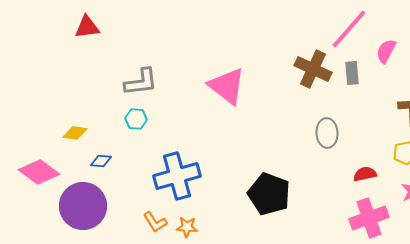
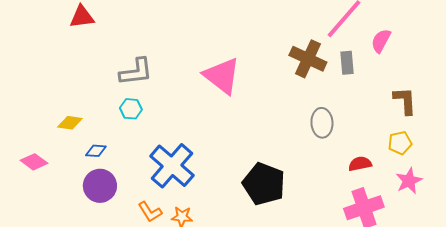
pink diamond: (39, 172) -> (34, 162), size x0.7
blue cross: (177, 176) -> (172, 166), turned -33
purple circle: (83, 206) -> (100, 186), moved, size x0.7

